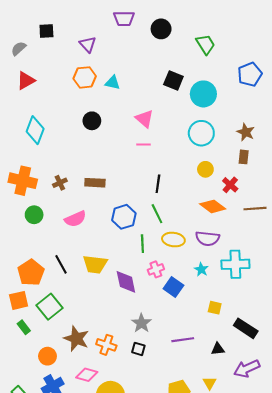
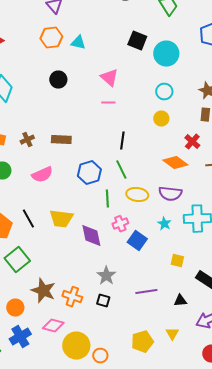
cyan circle: (201, 133) -> (164, 92), size x0.7
yellow circle: (205, 169) -> (161, 119), moved

